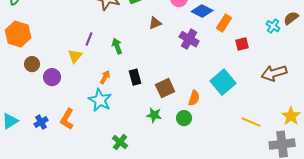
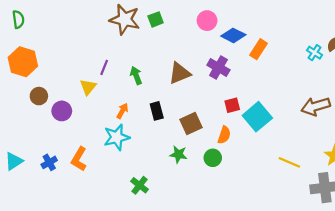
brown triangle: (155, 23) -> (180, 73), moved, size x1.5
red square: (242, 44) -> (232, 105), moved
cyan star: (100, 100) -> (117, 137), turned 30

